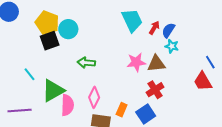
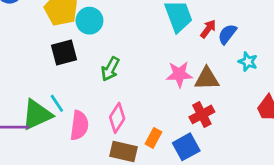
black square: (50, 41) -> (64, 52), moved
cyan star: (172, 46) -> (248, 62), moved
green arrow: (86, 63) -> (110, 69), turned -72
cyan line: (30, 74) -> (57, 103), moved
green triangle: (53, 91) -> (37, 115), moved

